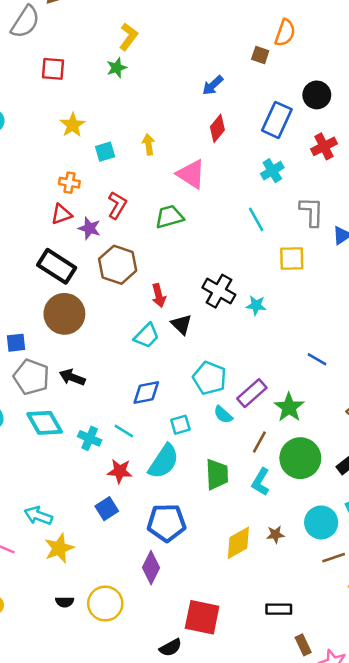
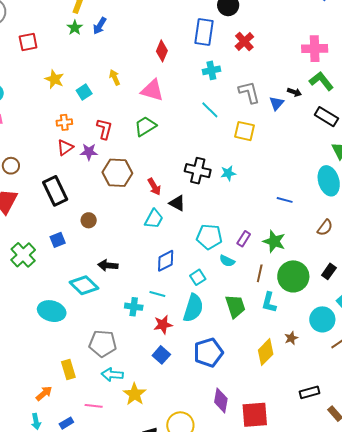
blue arrow: (213, 85) -> (100, 26), moved
cyan cross: (272, 171) -> (211, 70), turned 36
yellow square: (292, 259) -> (245, 131), turned 30
black rectangle: (57, 266) -> (55, 191), moved, turned 48
brown circle: (64, 314) -> (89, 220), size x0.5
blue square: (16, 343) -> (58, 240), moved
gray pentagon: (31, 377) -> (103, 343), moved
purple rectangle: (252, 393) -> (244, 239), size x0.7
cyan diamond: (45, 423) -> (84, 285), moved
purple diamond: (151, 568) -> (221, 400), moved

